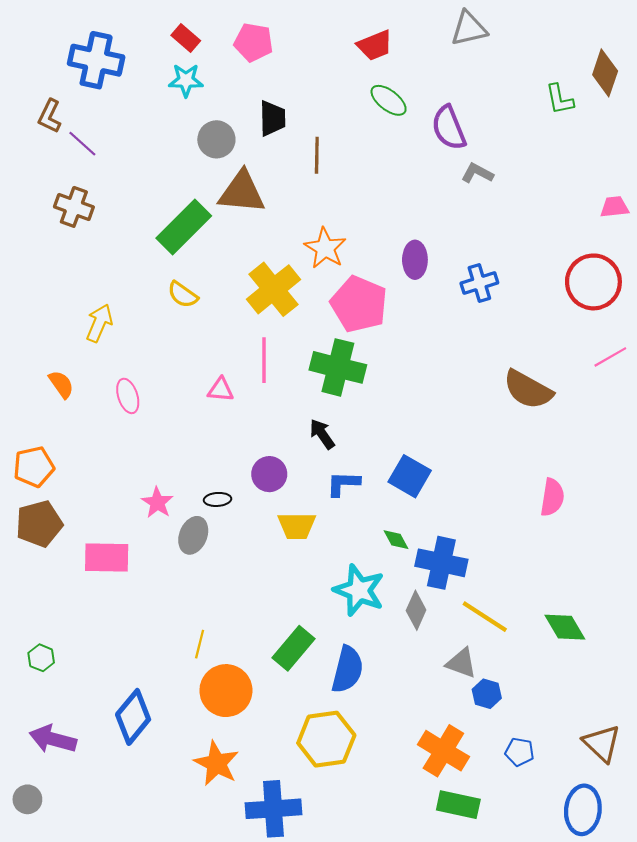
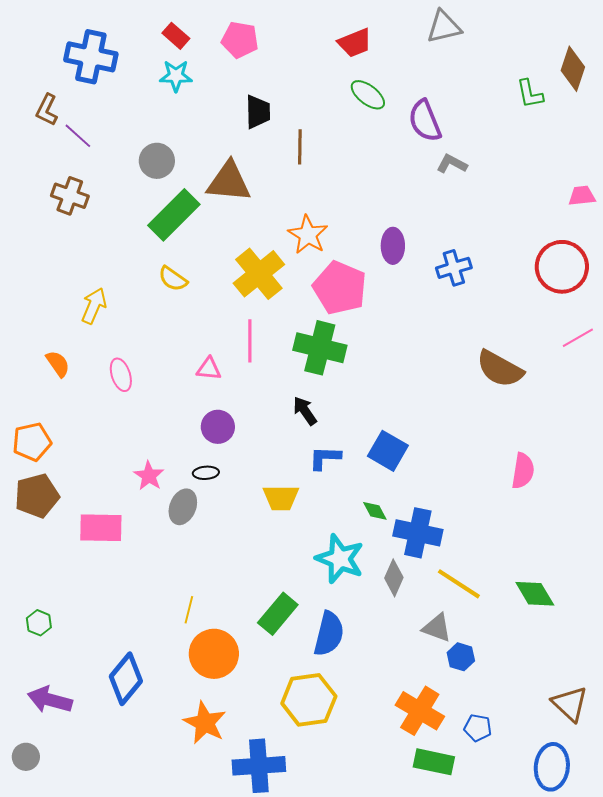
gray circle: (216, 139) -> (157, 161), moved
purple circle: (269, 474) -> (218, 427), moved
blue pentagon: (520, 752) -> (478, 728), moved

